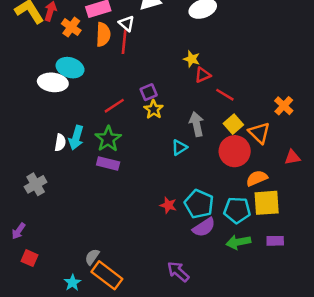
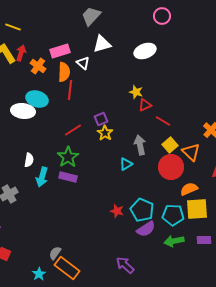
red line: (124, 42) -> (70, 90), moved
cyan arrow: (76, 138) -> (42, 177), moved

